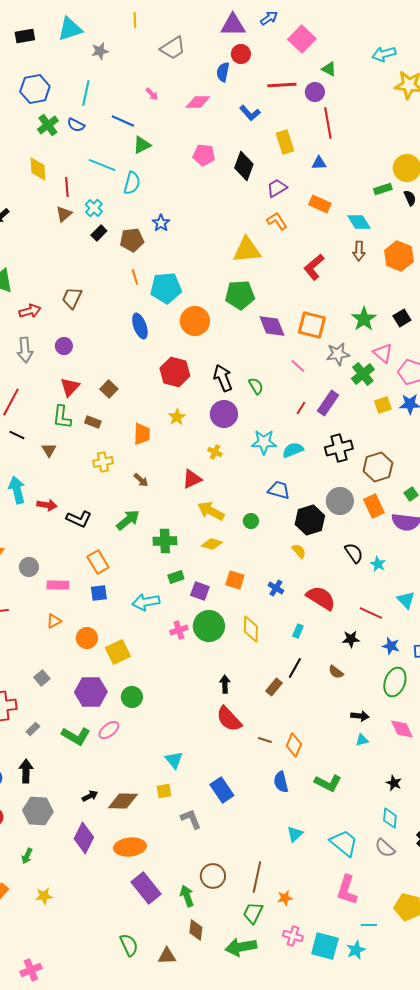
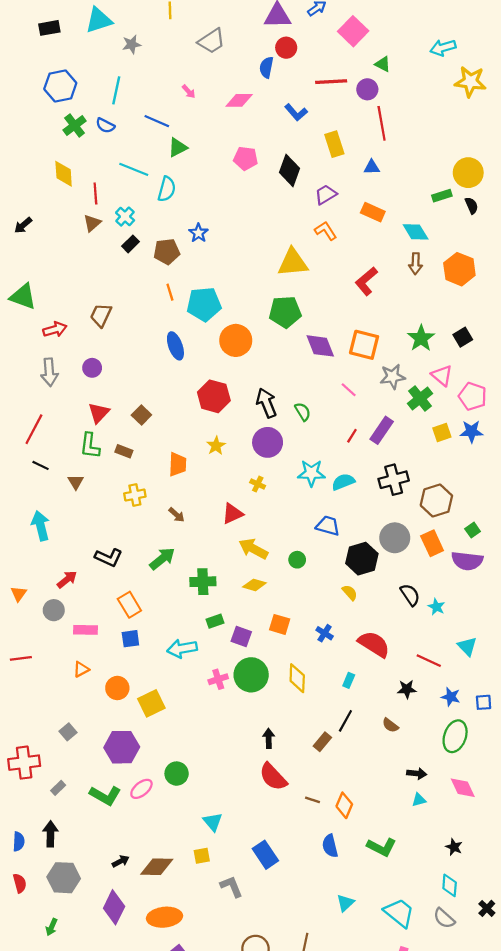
red arrow: (47, 505) -> (67, 579), moved, turned -48
green circle: (132, 697) -> (177, 774), moved

